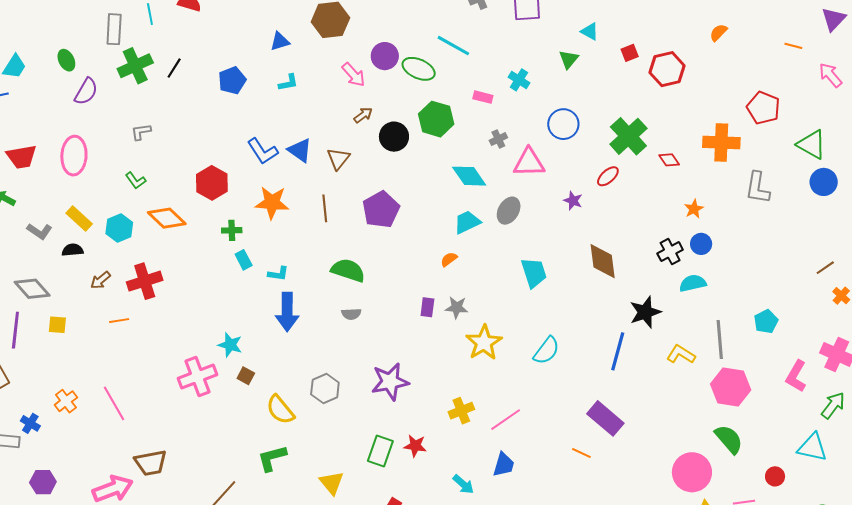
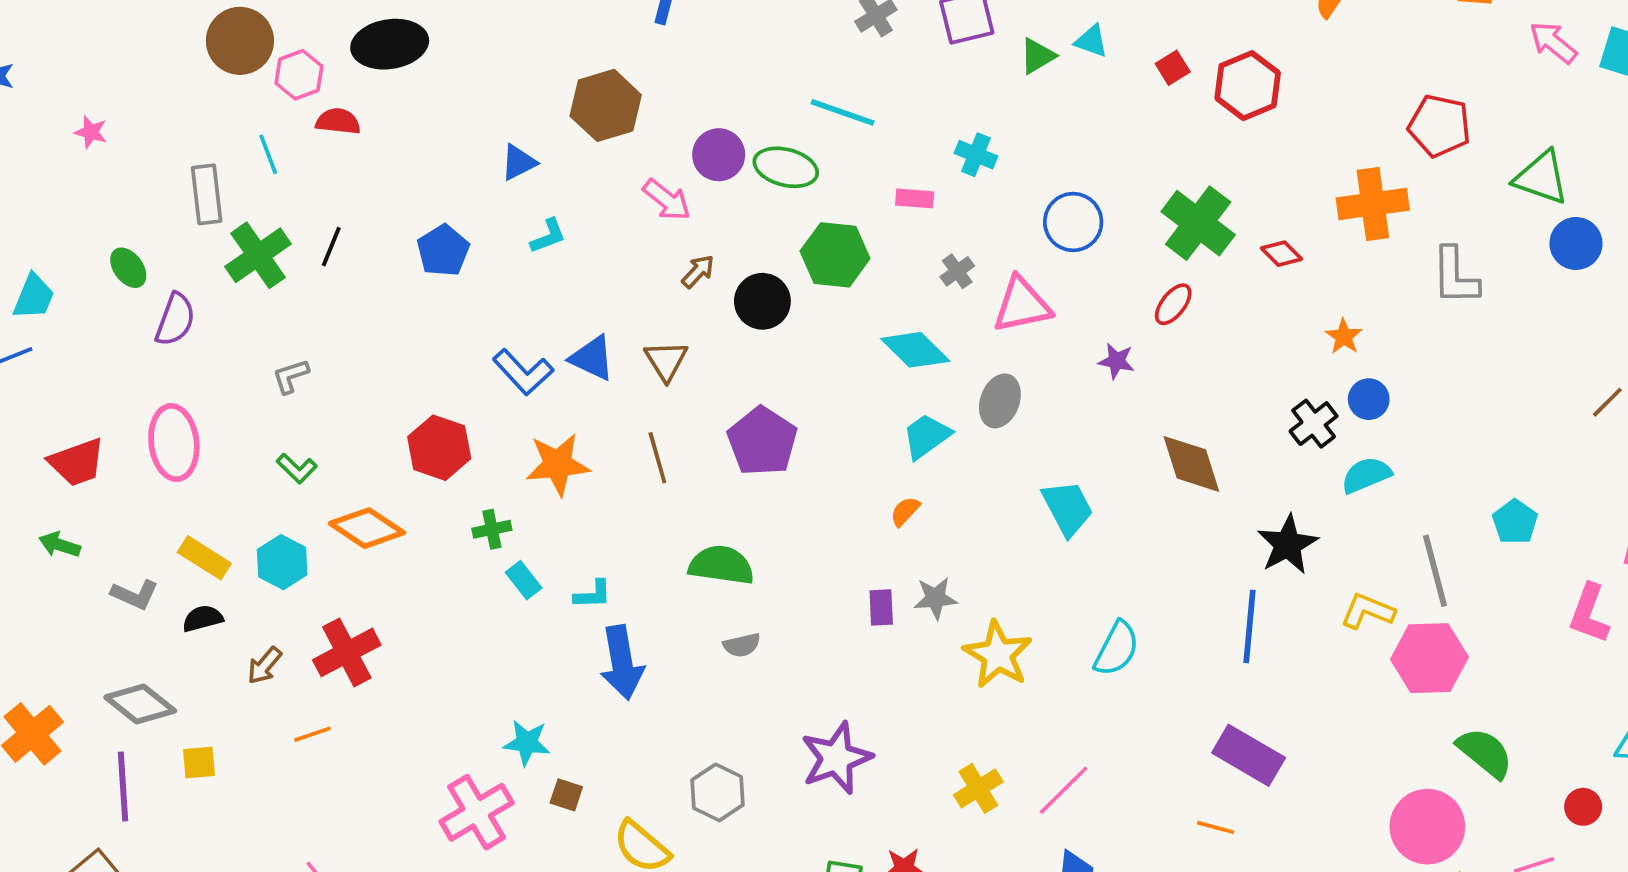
green triangle: (569, 59) -> (1038, 56), moved, turned 30
pink hexagon: (731, 387) -> (1429, 658), moved

